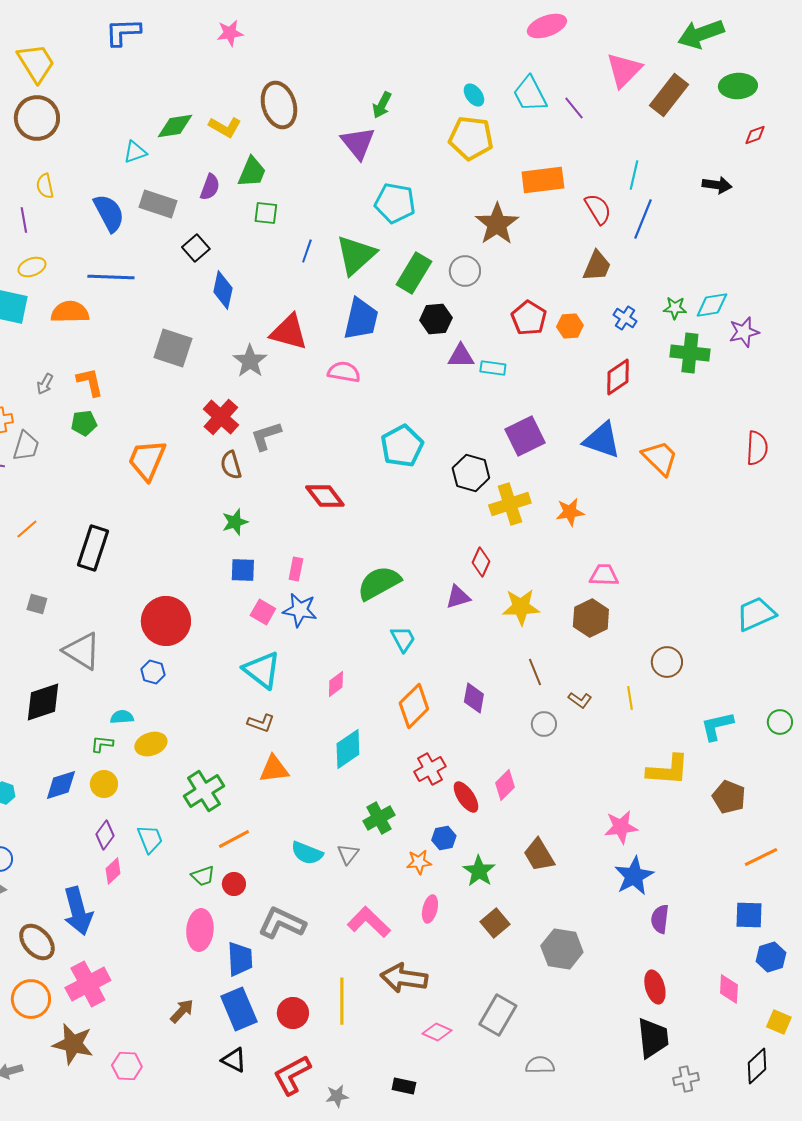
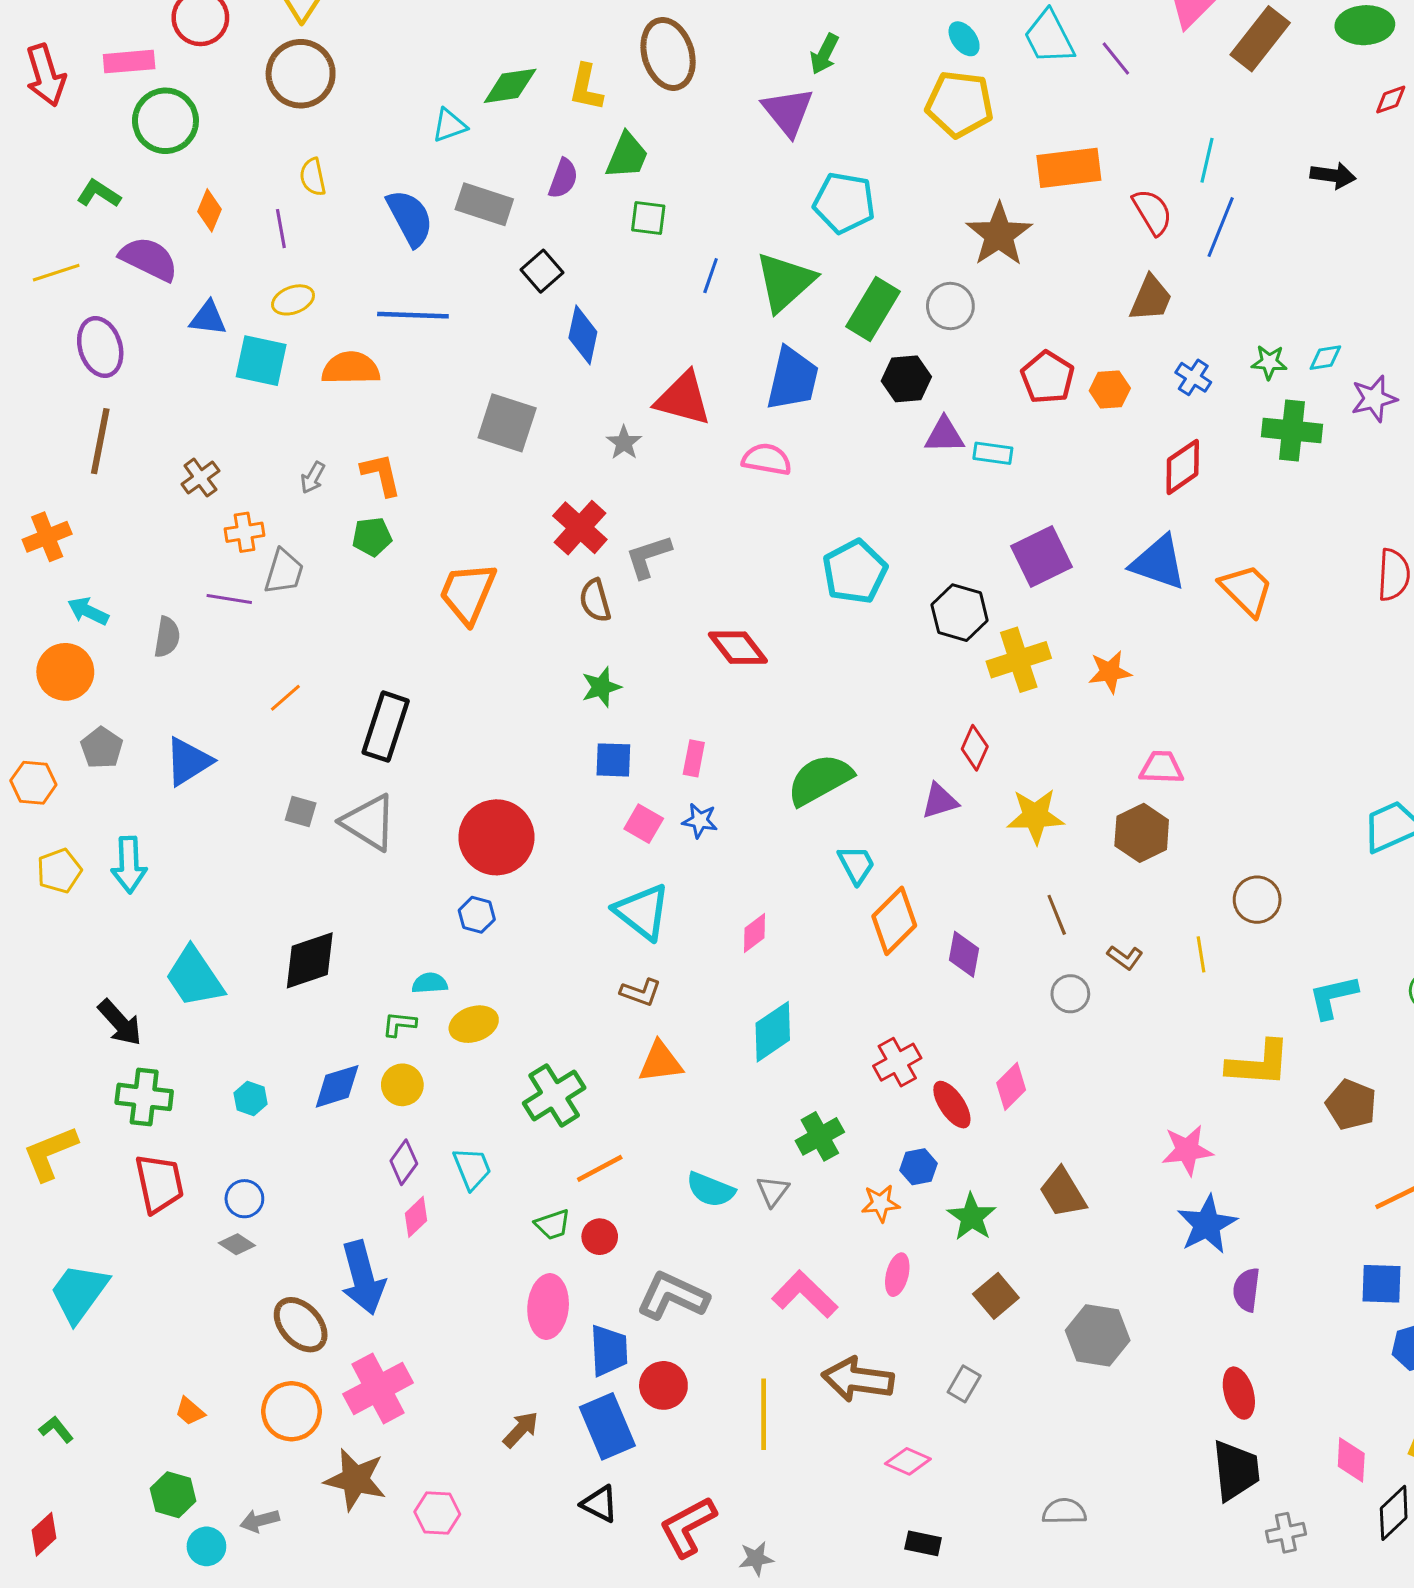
yellow L-shape: (225, 127) -> (586, 87), turned 72
cyan diamond: (712, 305) -> (1325, 358), size x0.7
gray star: (250, 361) -> (624, 443), size x0.7
blue star: (300, 610) -> (700, 821), size x0.7
gray triangle: (82, 651) -> (369, 822), moved
orange diamond: (414, 706) -> (894, 921), moved
pink diamond: (729, 989) -> (1351, 1460), moved
red circle: (293, 1013) -> (663, 1385), moved
gray rectangle: (498, 1015) -> (964, 1384), moved, size x0.6
black rectangle: (404, 1086) -> (923, 1543), moved

